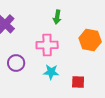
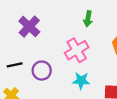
pink cross: (47, 45) -> (77, 50), turned -30

